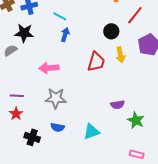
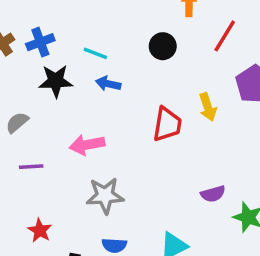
black circle: (111, 31) -> (163, 46), moved
black star: (24, 33) -> (56, 81), moved
blue arrow: (65, 35) -> (108, 84), turned -88
purple line: (17, 96) -> (31, 167), moved

